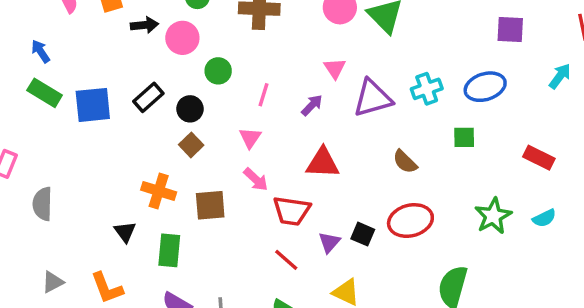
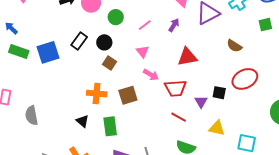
pink line: (263, 95) -> (145, 25), turned 48

